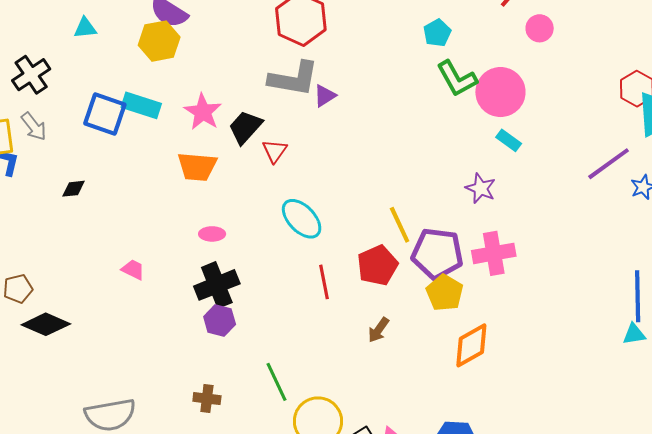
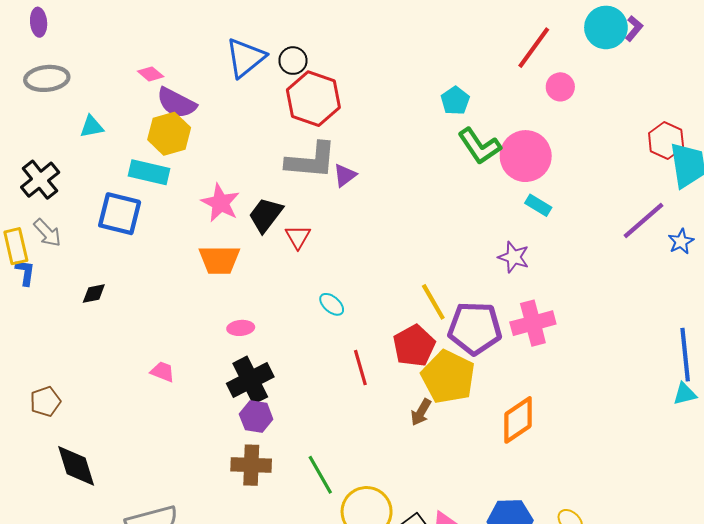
cyan rectangle: (141, 105) -> (149, 172), moved
cyan ellipse: (302, 219) -> (332, 304), size x0.6
yellow pentagon: (445, 293) -> (448, 377), moved, size x1.4
black diamond: (46, 324) -> (76, 466), moved, turned 54
brown cross: (207, 399) -> (251, 465), moved, size x1.4

